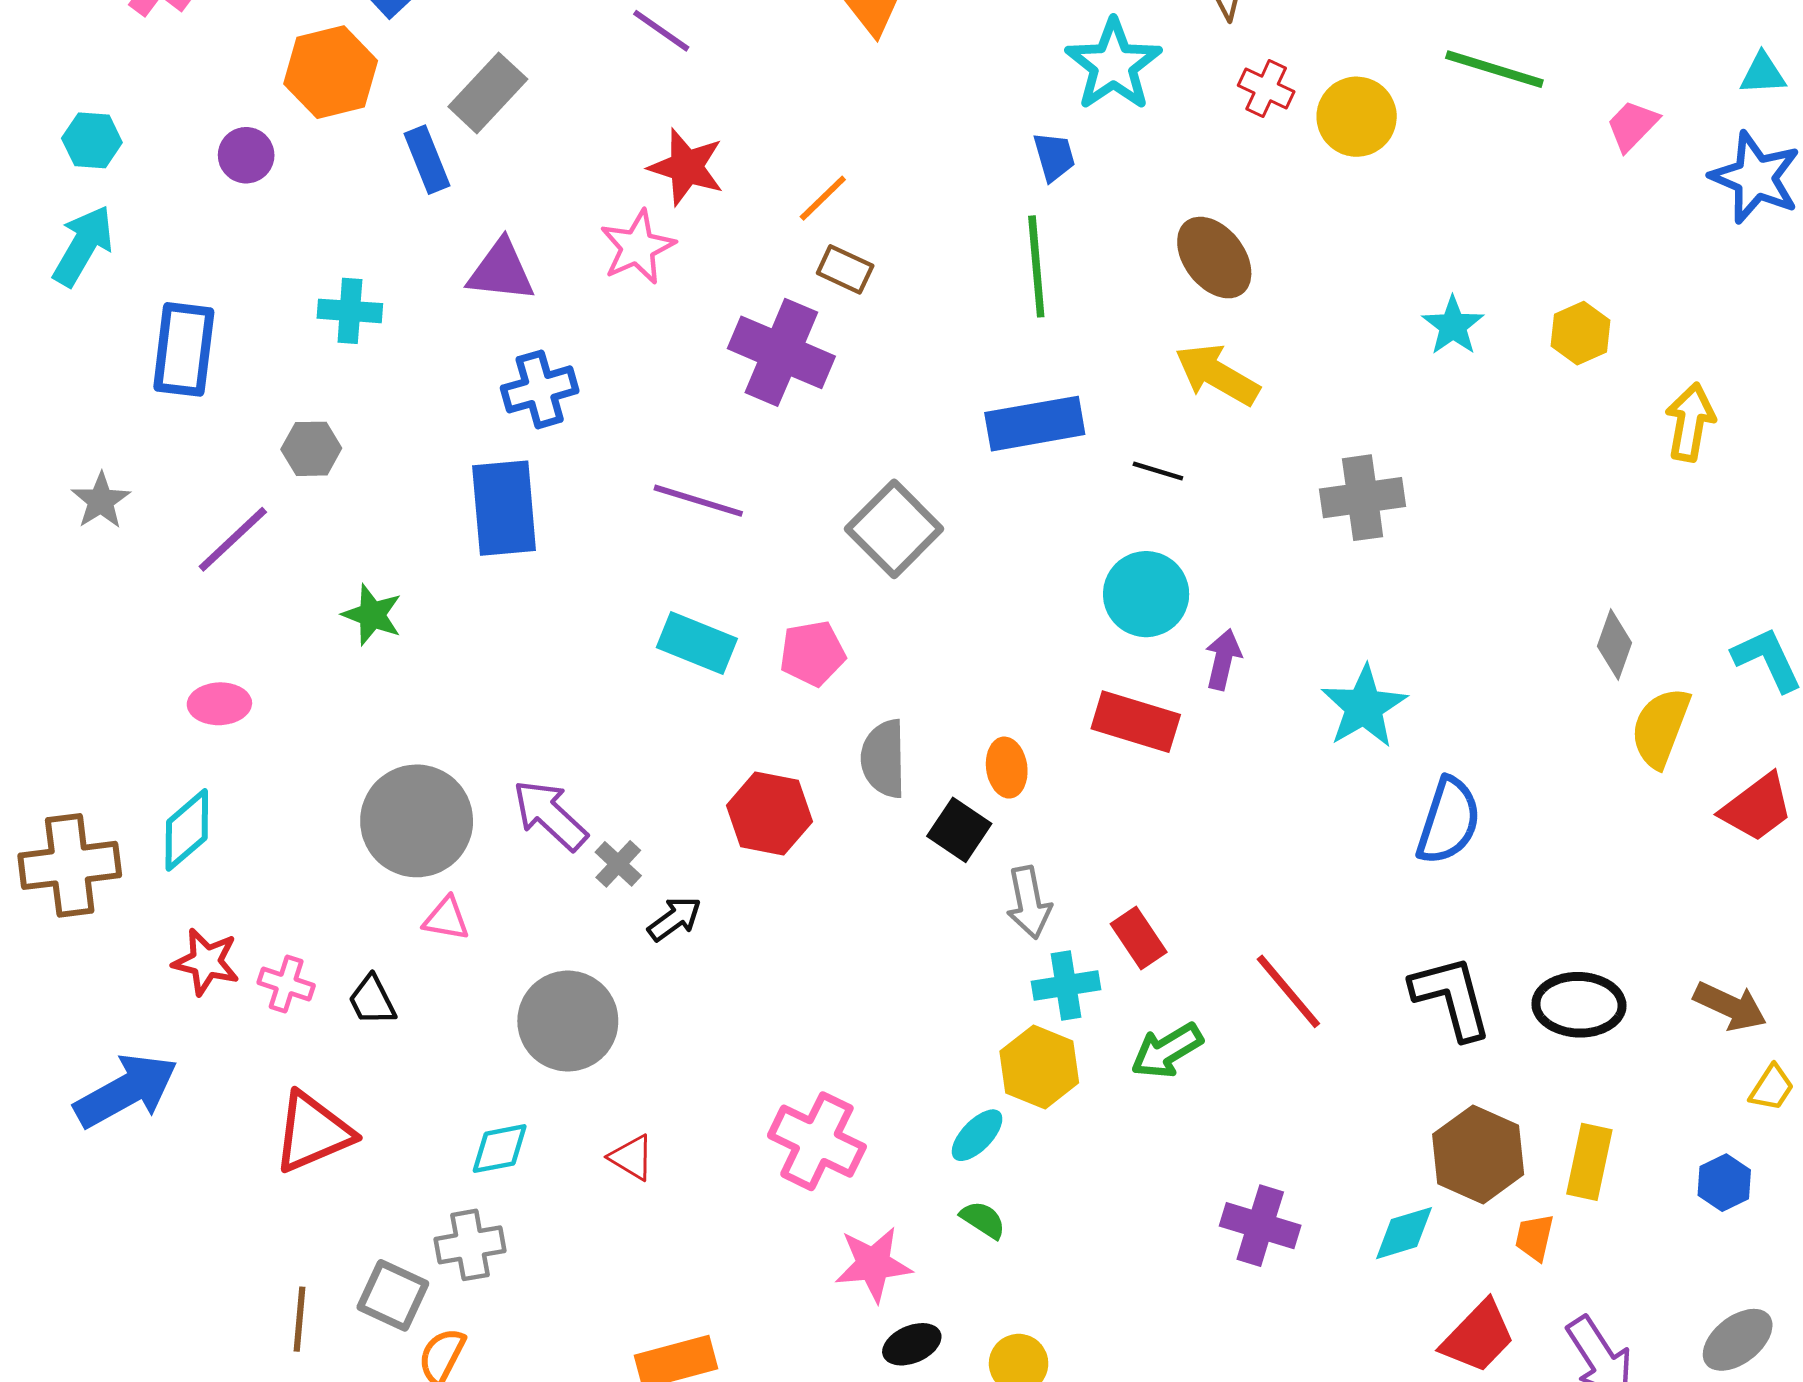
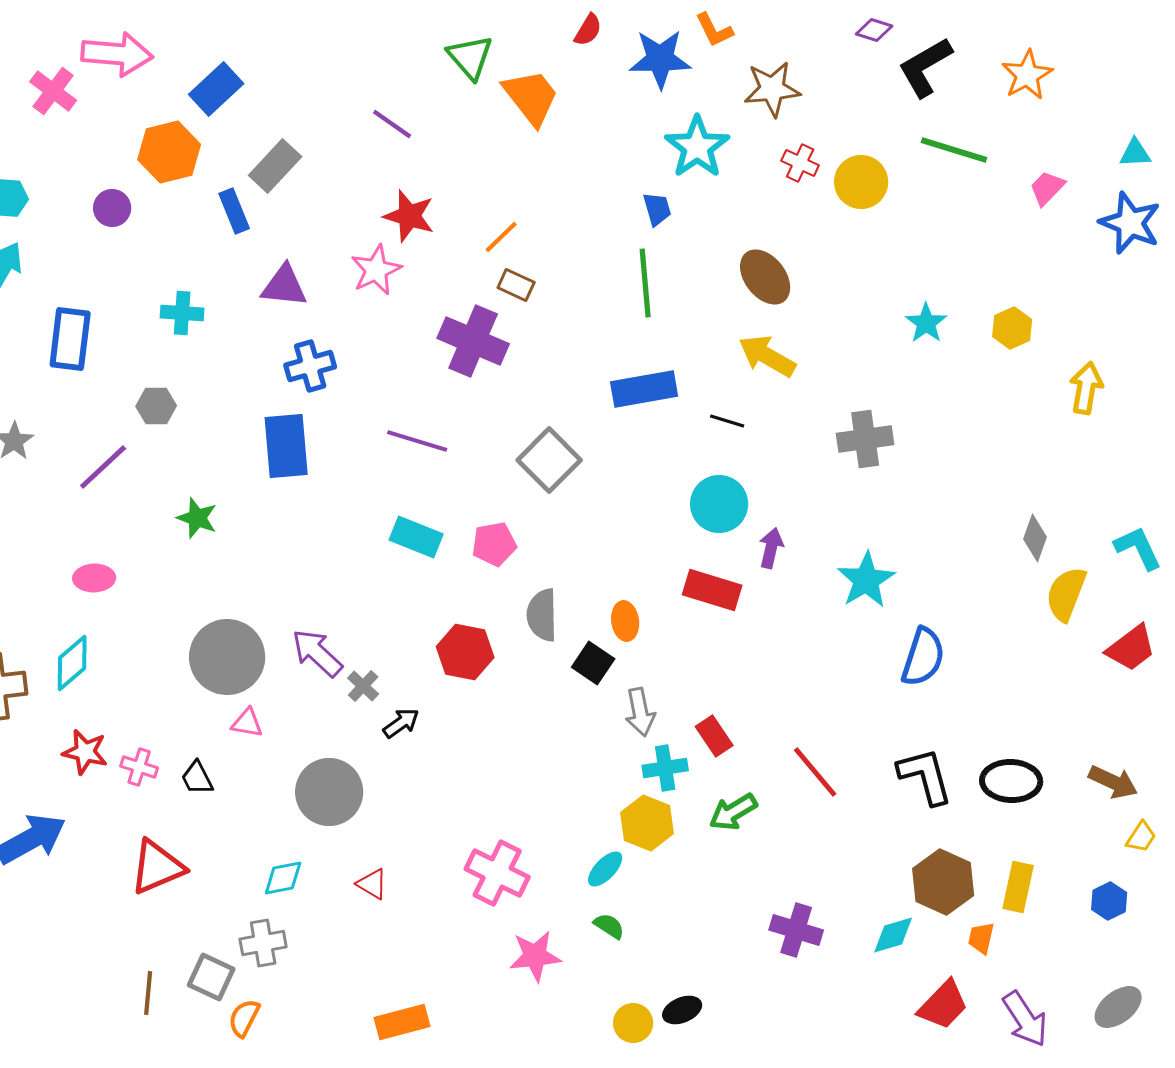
black ellipse: (912, 1344) -> (682, 1010), moved

